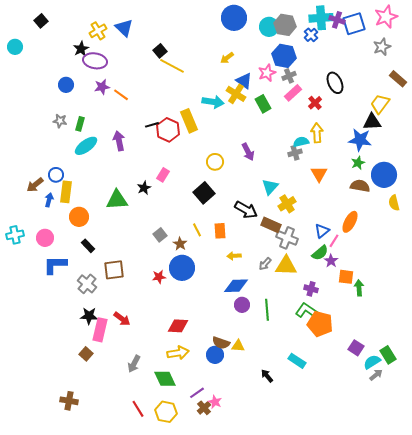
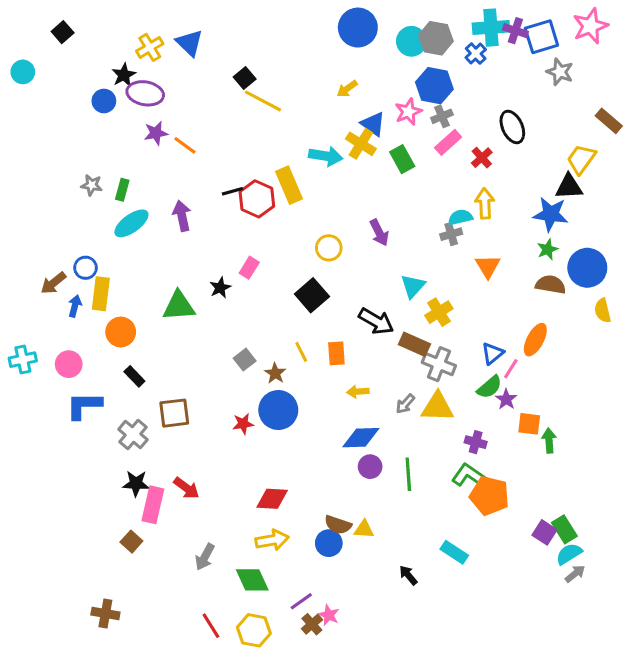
gray star: (382, 47) -> (560, 72), moved, turned -30
blue circle: (66, 85) -> (104, 101), moved
green rectangle: (388, 355) -> (564, 529), moved

